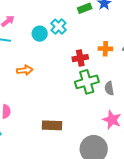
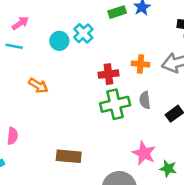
orange arrow: (25, 70) -> (38, 86), turned 35
gray semicircle: (109, 88) -> (145, 100), moved

